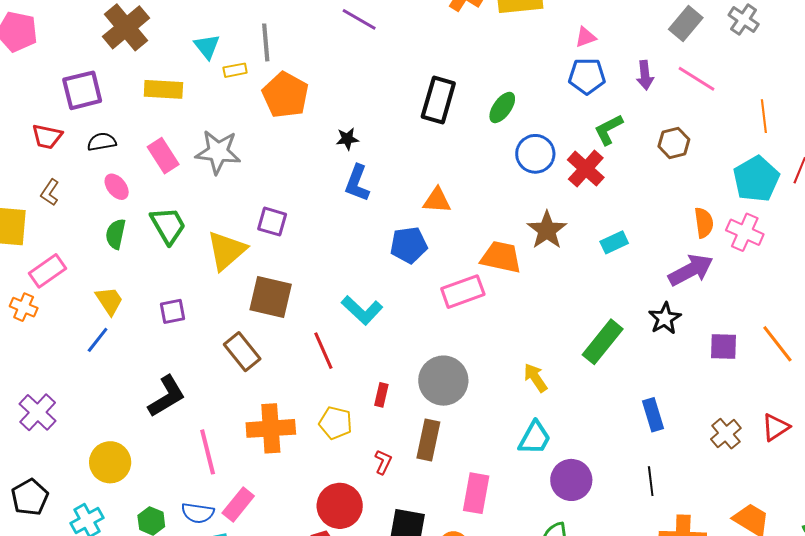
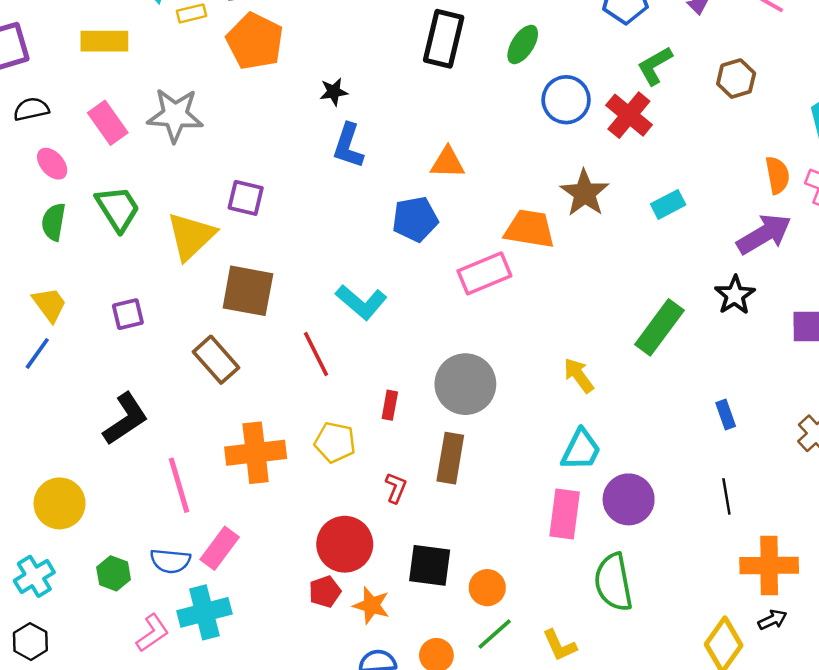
blue rectangle: (653, 415) -> (726, 414), size x0.7
pink rectangle: (476, 493) -> (565, 514), moved

